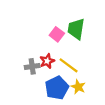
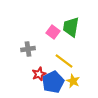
red star: (47, 61) -> (39, 74), moved
gray cross: (32, 66) -> (28, 49), moved

